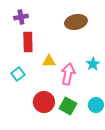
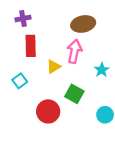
yellow triangle: (49, 61) -> (54, 67), turned -32
pink arrow: (68, 74) -> (74, 51), moved
green square: (68, 106) -> (74, 94), moved

